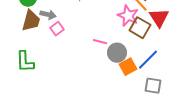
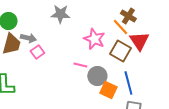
pink star: (128, 16) -> (94, 39), moved
blue line: (148, 60) -> (128, 83), turned -60
orange square: (128, 67) -> (108, 90), turned -36

